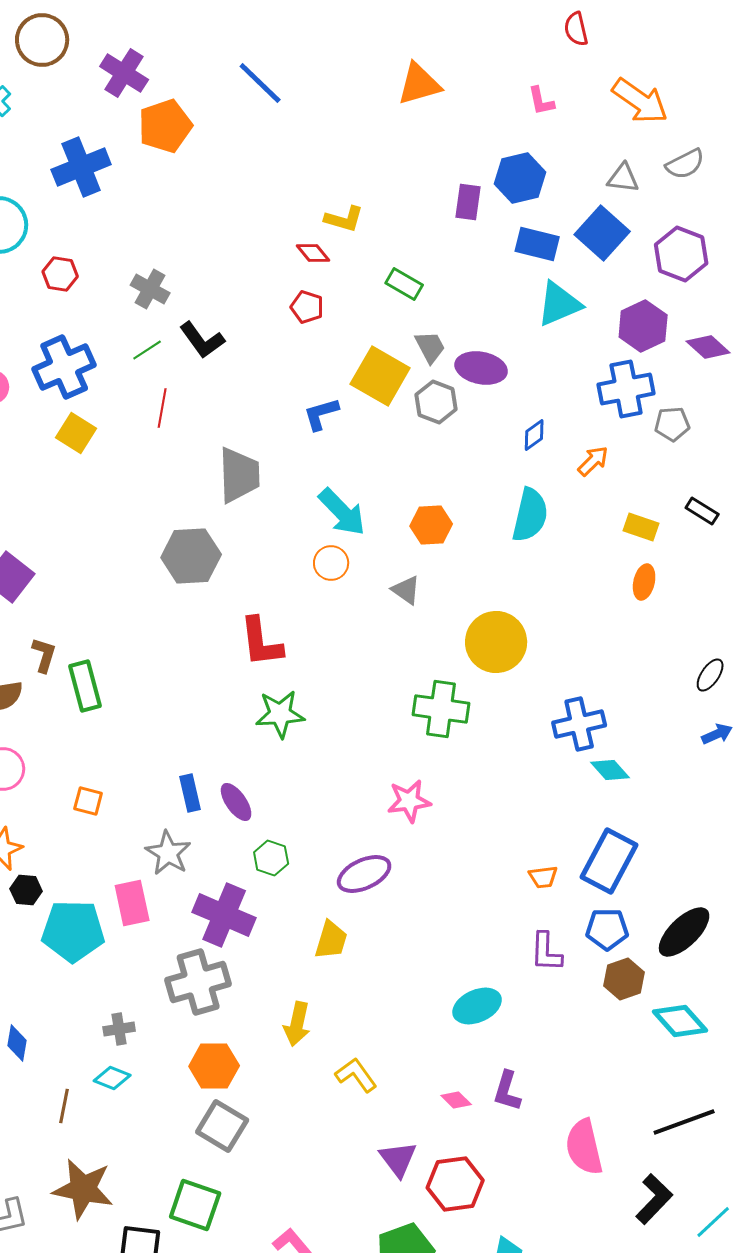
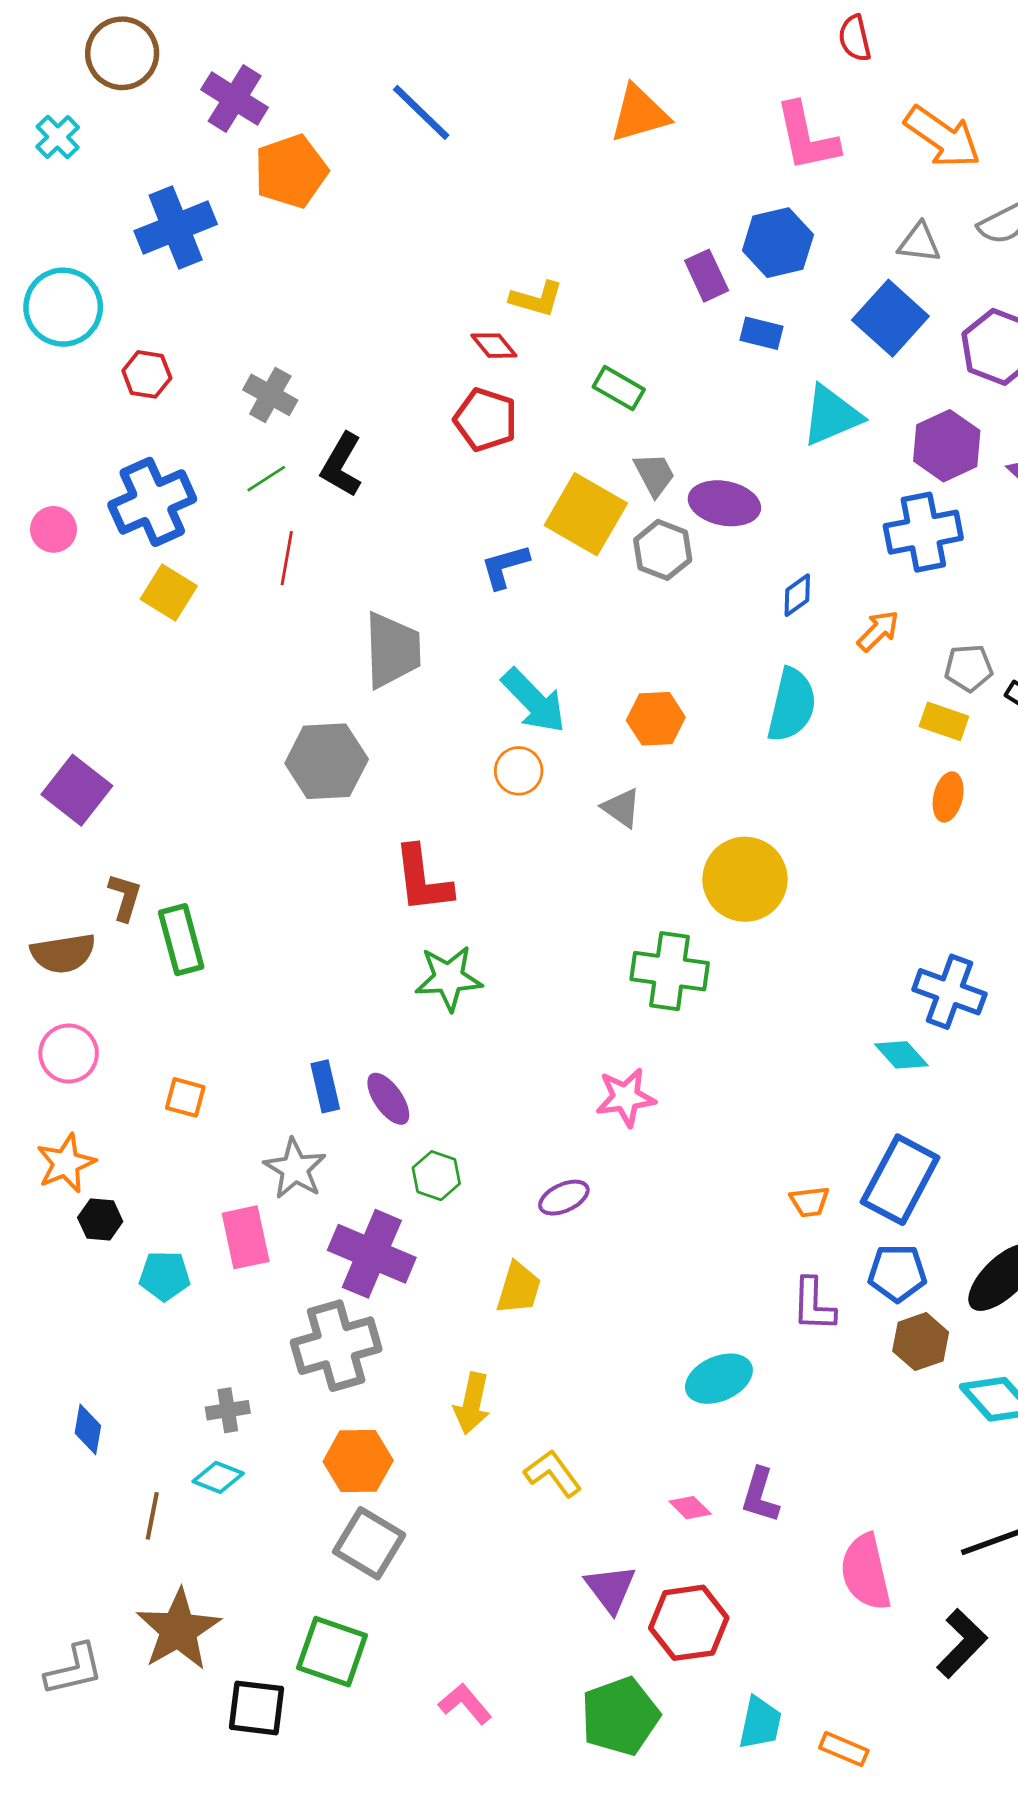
pink L-shape: (541, 101) -> (807, 137), size x1.8
purple rectangle: (468, 202) -> (707, 276), turned -33
blue rectangle: (537, 244) -> (761, 333), moved, size x0.7
red pentagon: (307, 307) -> (486, 420), size x1.4
black L-shape: (202, 340) -> (342, 465), turned 66
gray pentagon: (672, 424) -> (969, 668), moved
blue cross: (579, 724) -> (949, 992), moved, turned 33
purple ellipse: (364, 874) -> (564, 1198), size x0.7
cyan pentagon: (73, 931) -> (165, 1276), size x0.6
brown star: (83, 1189) -> (178, 1630), turned 30

